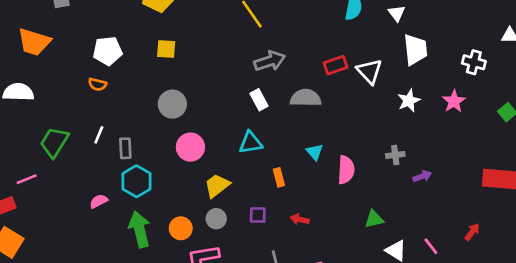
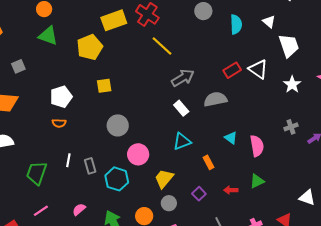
pink line: (27, 179) -> (41, 211), moved
cyan hexagon: (136, 181) -> (117, 179), moved
purple square: (258, 215) -> (199, 194), turned -32
green triangle: (374, 219) -> (257, 181), moved

